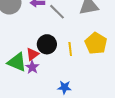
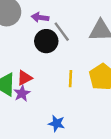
black circle: (47, 44) -> (46, 41), moved

